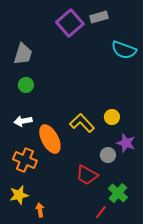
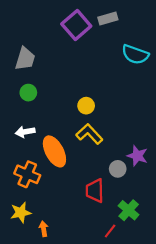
yellow circle: (112, 117) -> (86, 106), moved
red trapezoid: (87, 175) -> (95, 191), turned 60

